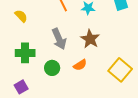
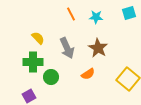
yellow semicircle: (21, 16) -> (38, 38), moved
green circle: (52, 68) -> (51, 77), moved

